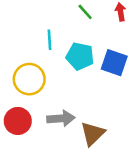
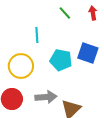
cyan pentagon: (80, 56) -> (61, 60), moved

